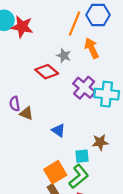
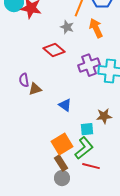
gray star: (64, 56) -> (67, 27), moved
purple cross: (84, 88) -> (89, 65), turned 30
brown triangle: (26, 113) -> (35, 89), turned -40

